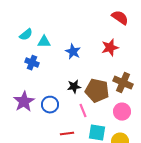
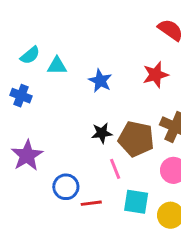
blue cross: (32, 63) -> (21, 96), moved
blue circle: (50, 105) -> (66, 187), moved

